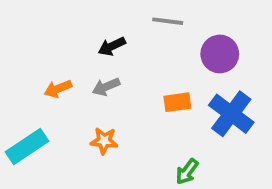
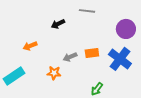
purple circle: (220, 54) -> (126, 29), moved
gray arrow: (106, 87) -> (70, 57), moved

